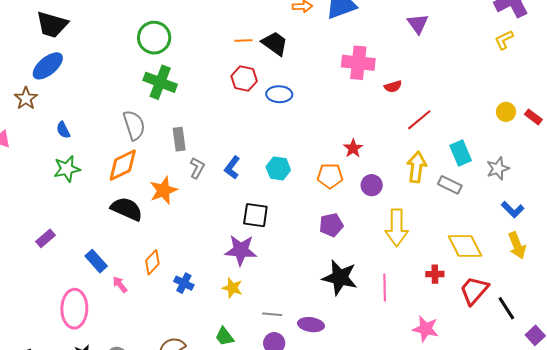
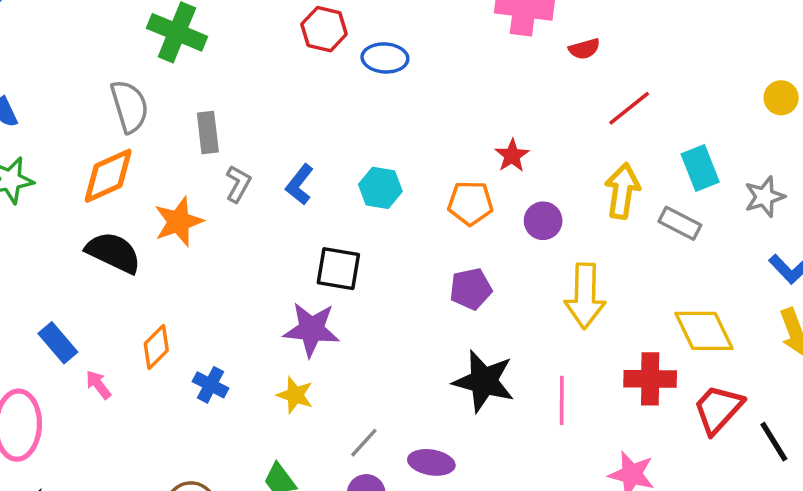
red cross: (435, 274) -> (650, 379), size x1.6
gray line: (272, 314) -> (364, 443), turned -54

